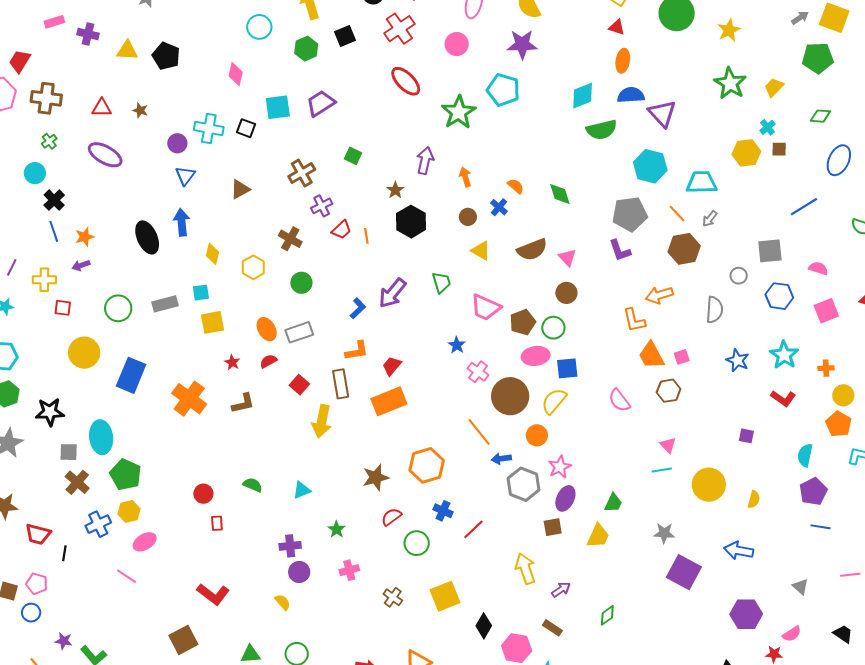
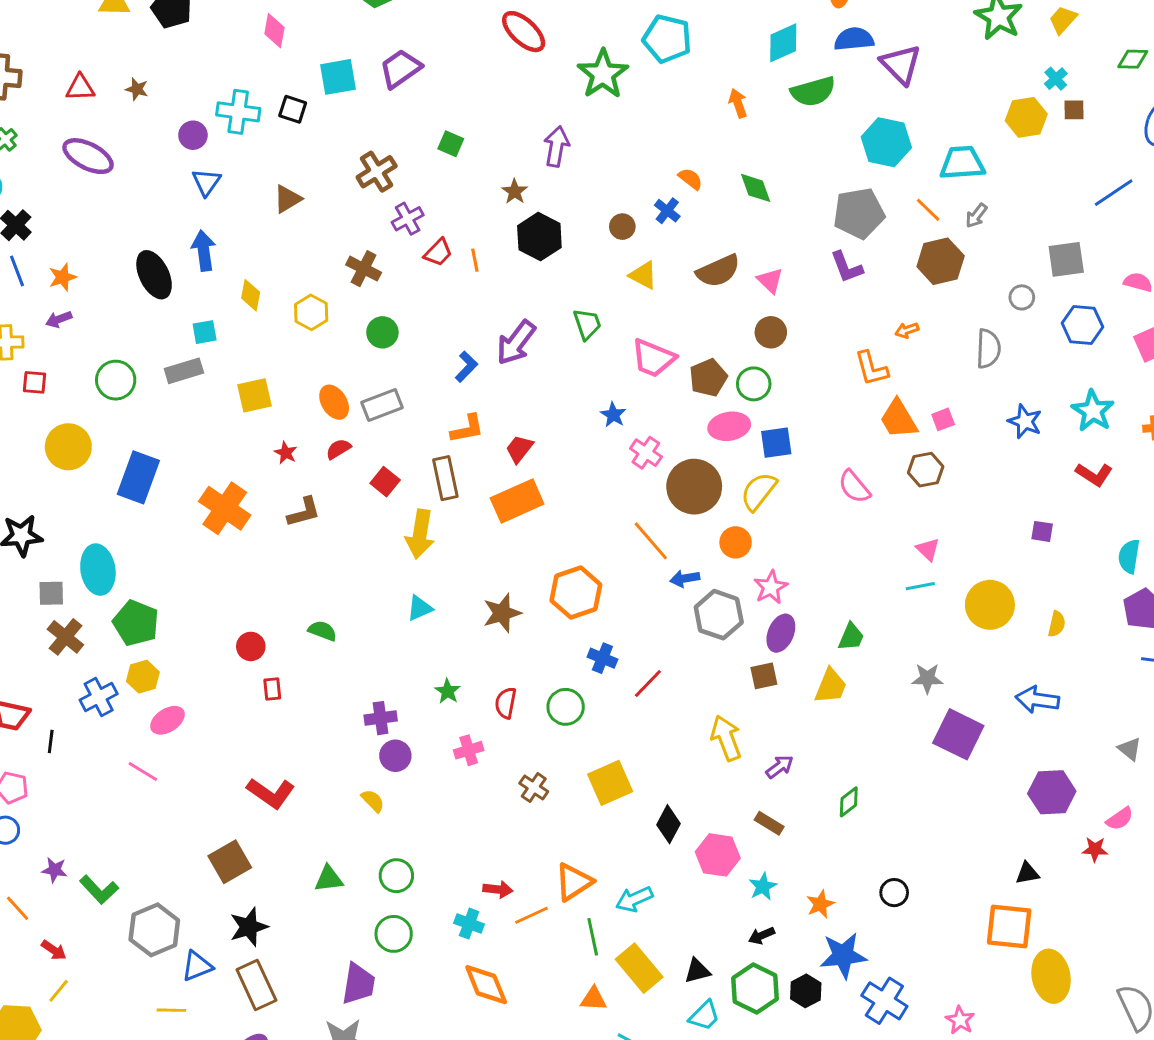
orange arrow: (465, 177) -> (738, 103), moved
cyan square: (201, 293) -> (205, 332), moved
orange arrow: (659, 295) -> (907, 330), size x0.6
cyan triangle: (302, 490) -> (420, 608), moved
red semicircle: (391, 517) -> (506, 703), moved, turned -40

